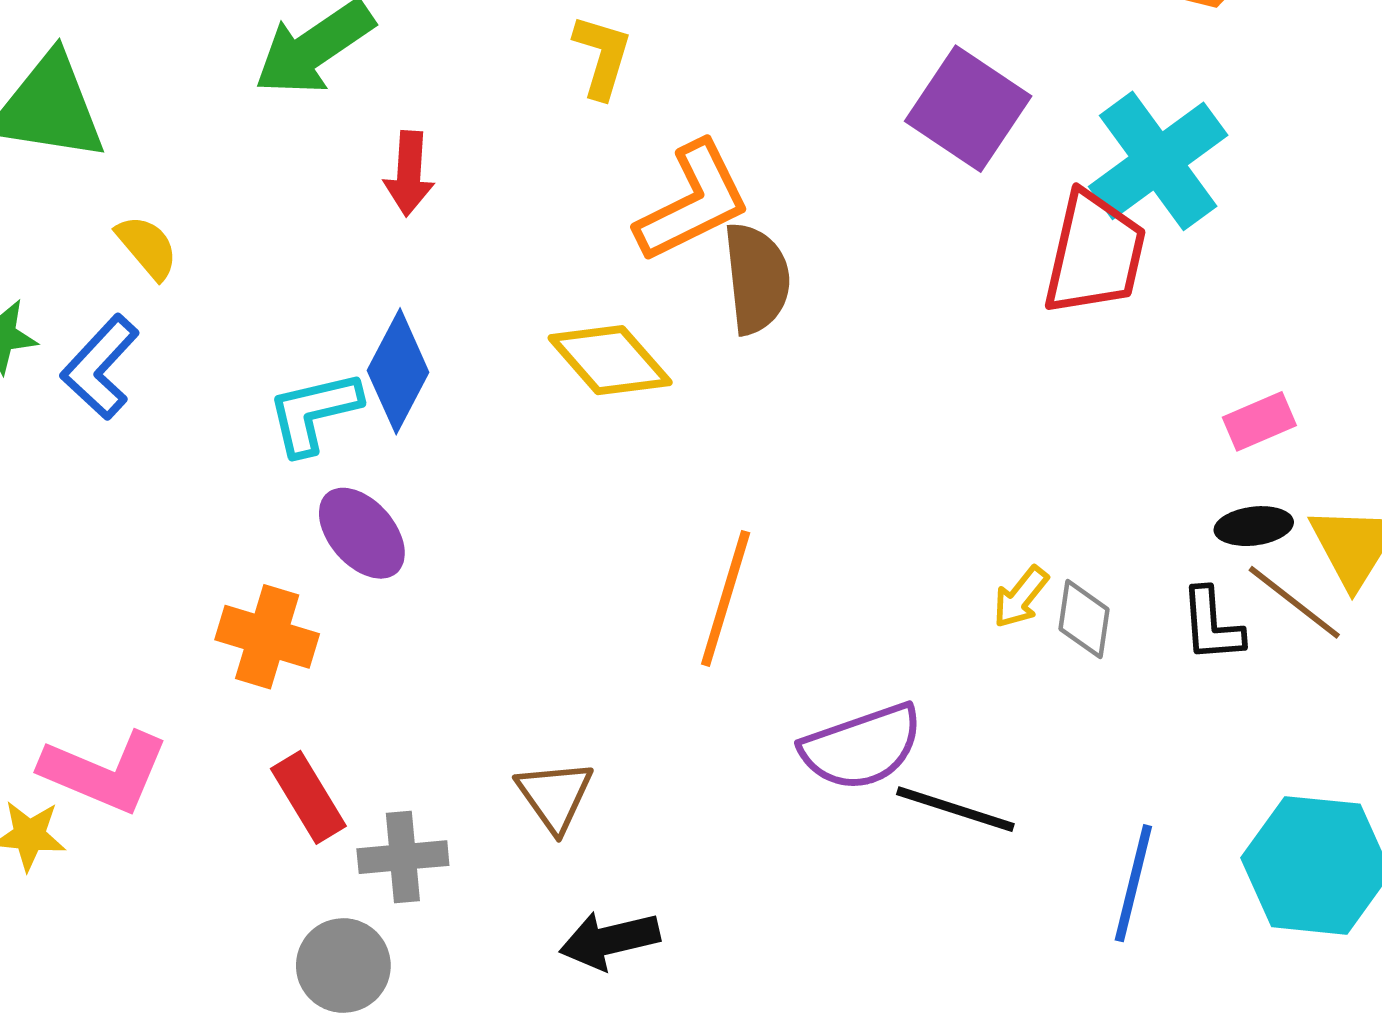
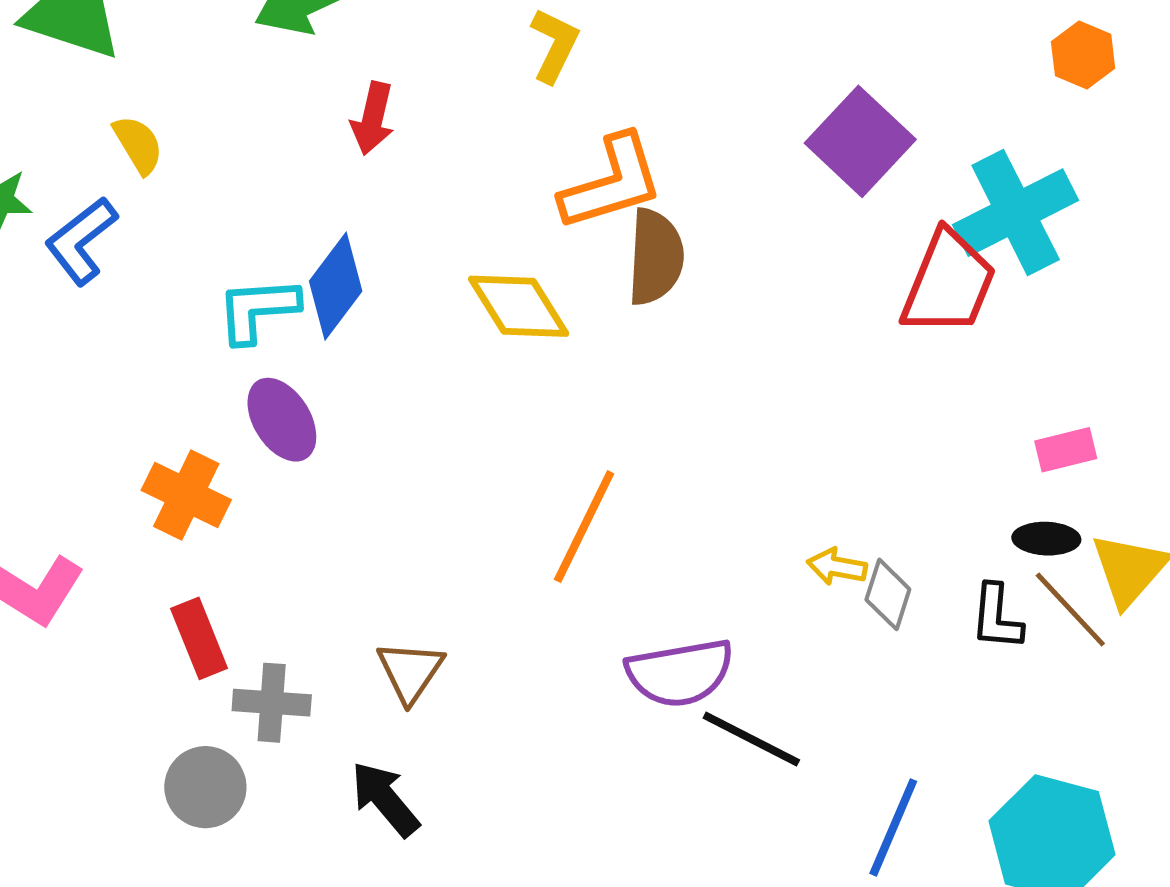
yellow arrow: (1021, 597) -> (837, 567), turned 52
black arrow: (610, 940) -> (385, 799), moved, turned 54

